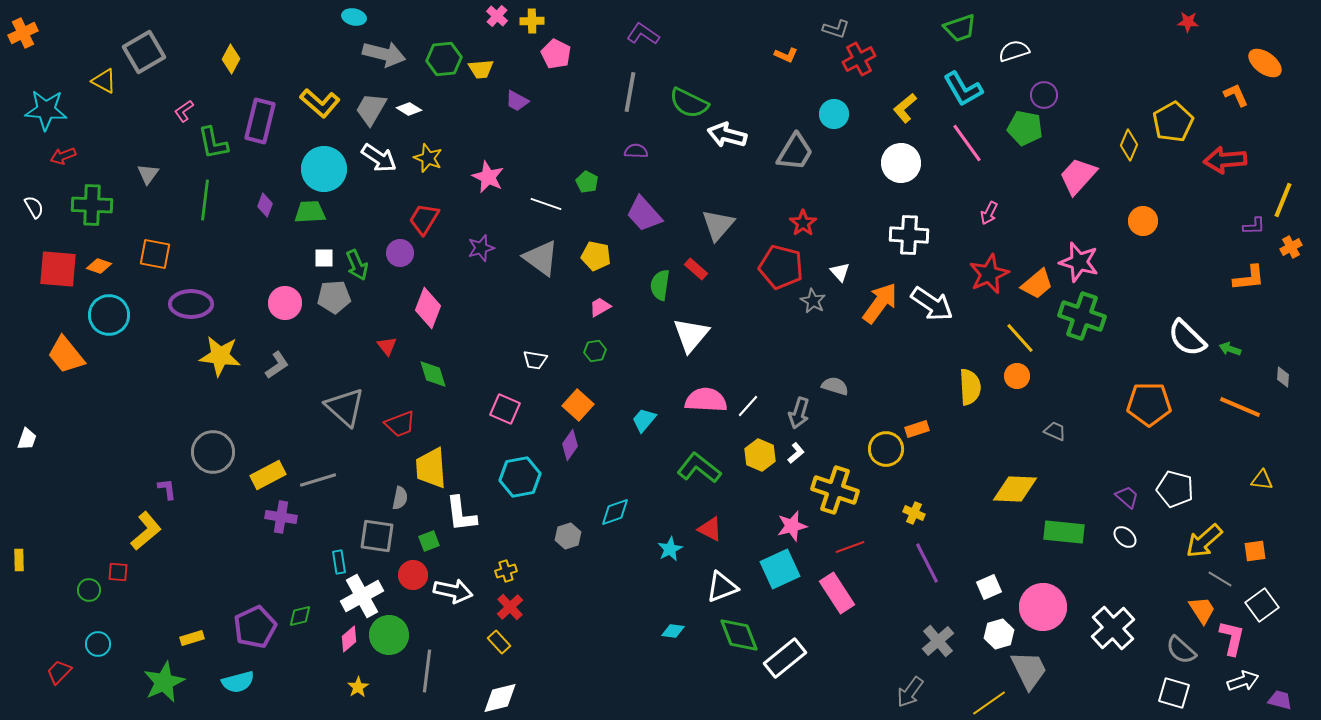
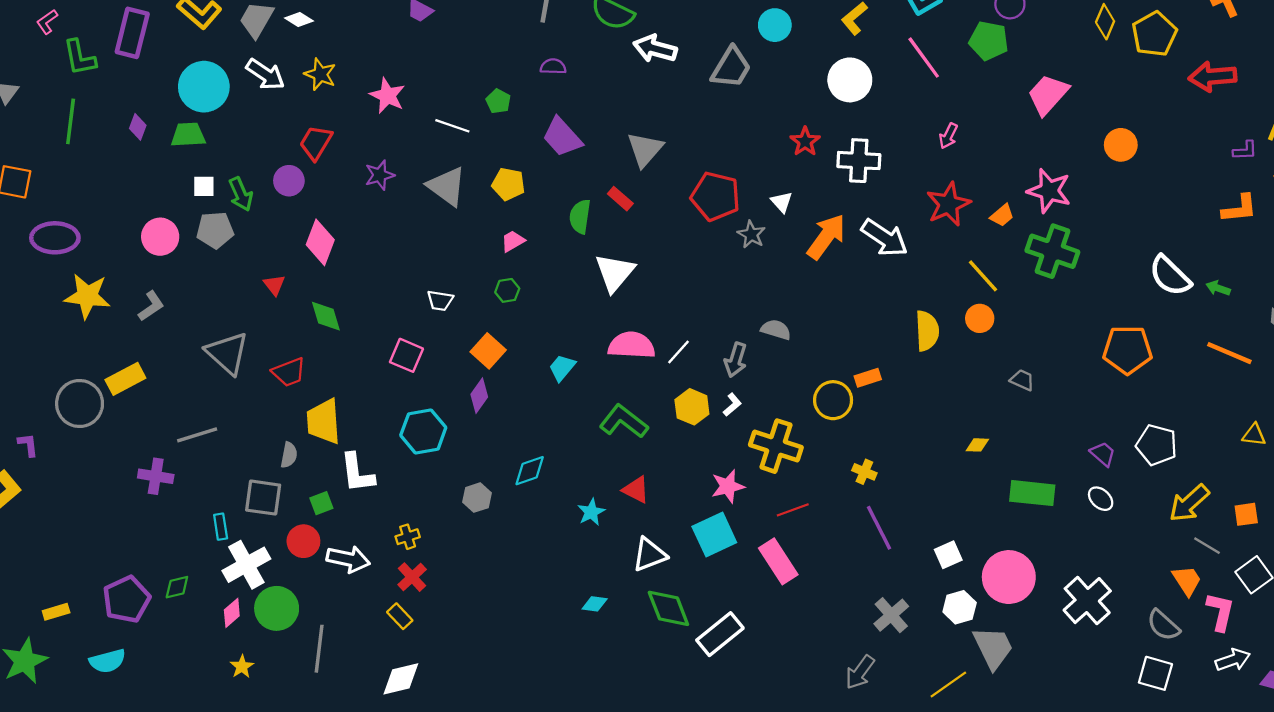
yellow diamond: (1129, 145) -> (1105, 22), moved
red star: (803, 223) -> (805, 142), moved
orange trapezoid: (1037, 284) -> (1002, 215), size x0.7
yellow rectangle: (268, 475) -> (125, 379), moved
yellow diamond: (1015, 489) -> (977, 445), size x0.5

